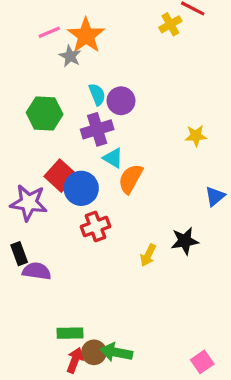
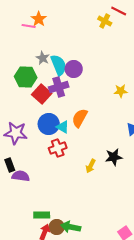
yellow cross: (170, 24) -> (105, 21), turned -32
pink line: (49, 32) -> (29, 26), turned 32
orange star: (86, 35) -> (39, 19), moved, size x0.7
gray star: (70, 56) -> (43, 58), moved
cyan semicircle: (97, 94) -> (59, 65), size x1.5
cyan triangle: (113, 158) -> (63, 127), moved
red square: (61, 176) -> (42, 94), moved

